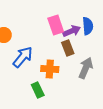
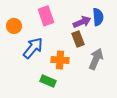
pink rectangle: (56, 25) -> (46, 16), moved
green rectangle: (38, 90) -> (48, 81), turned -42

